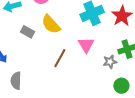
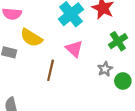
gray star: (110, 62) -> (105, 69), moved

